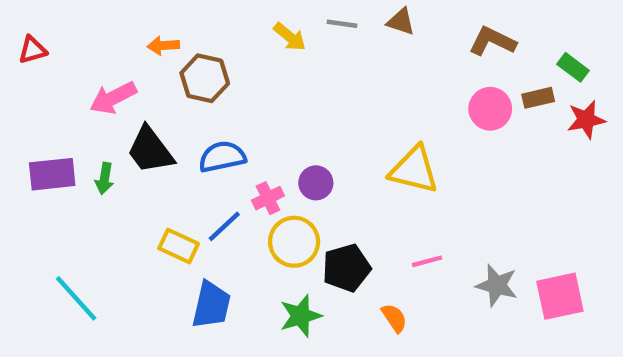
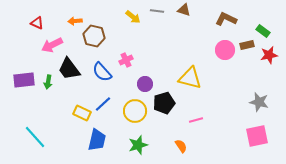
red triangle: (33, 50) -> (37, 23), moved, turned 40
blue semicircle: (222, 157) -> (102, 72), turned -120
pink cross: (268, 198) -> (126, 60), moved
black pentagon: (346, 268) -> (164, 103), moved
gray star: (497, 285) -> (259, 102), moved

